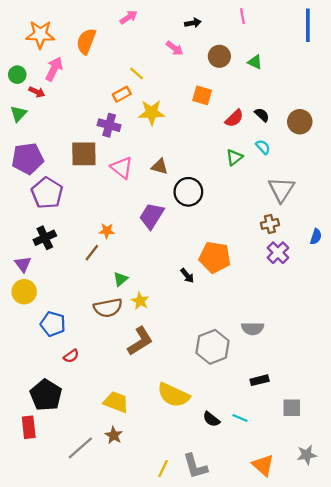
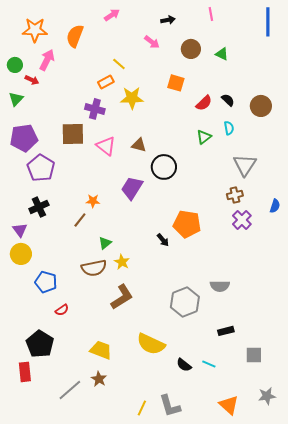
cyan semicircle: (263, 147) -> (229, 128), turned 32

